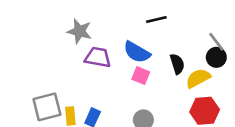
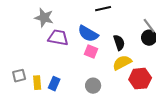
yellow semicircle: (198, 78) -> (122, 63), moved
gray square: (47, 107) -> (19, 76), size x0.6

